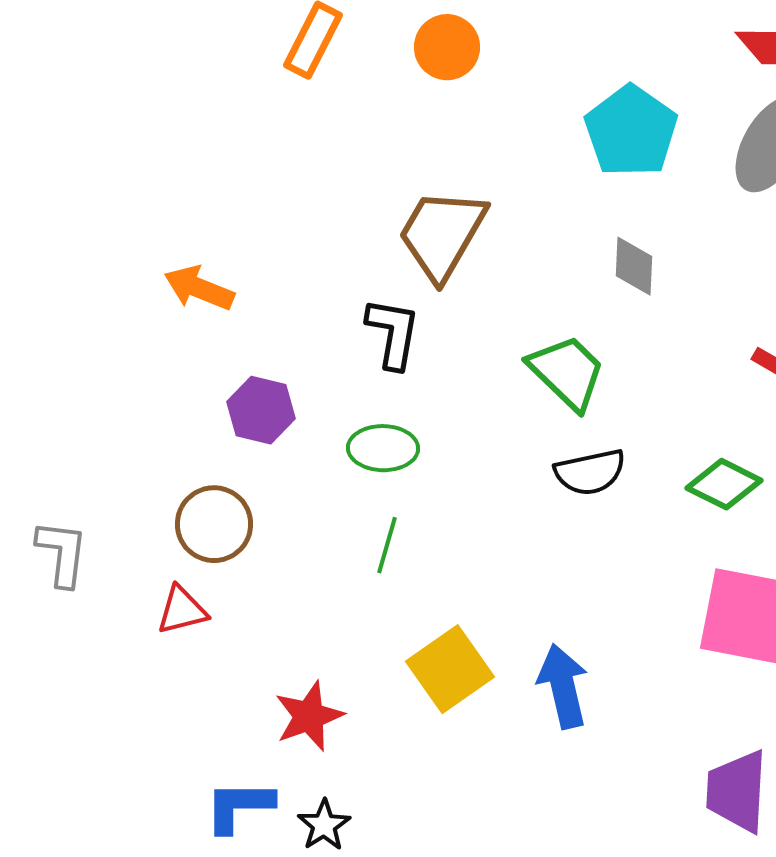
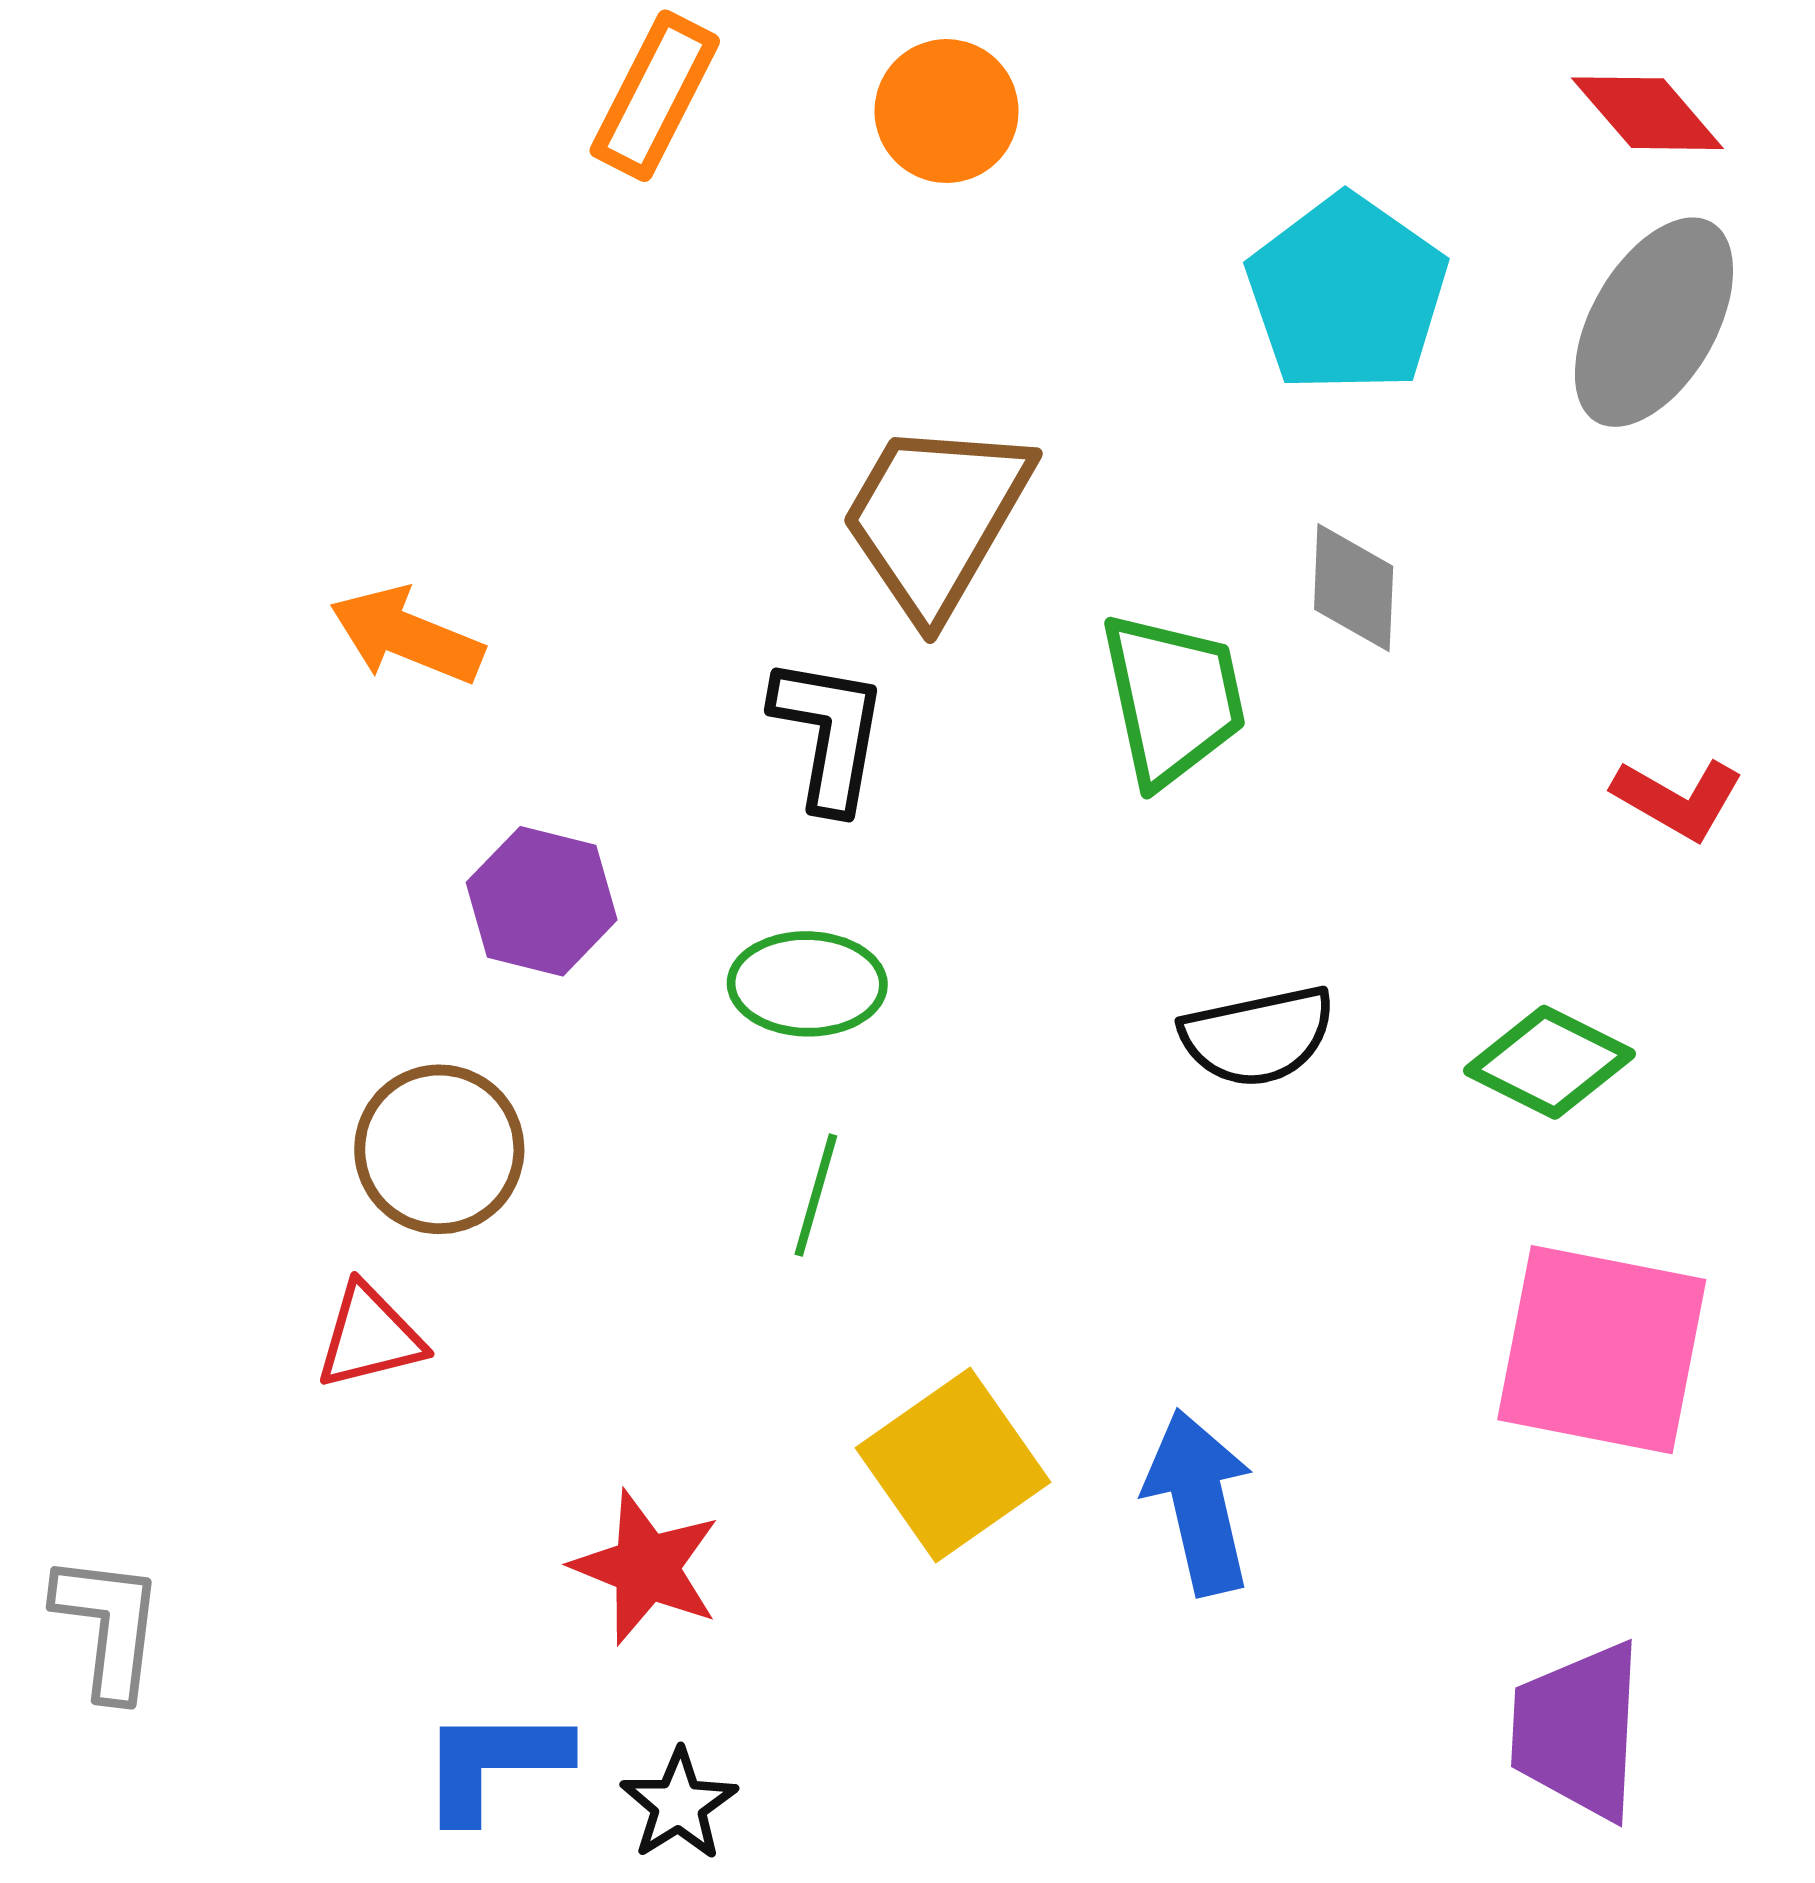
green trapezoid: (567, 372) -> (1173, 699), moved, turned 34
gray L-shape: (62, 553) -> (108, 1626), moved
red star: (309, 716) -> (646, 1567), turned -30

